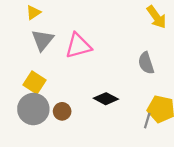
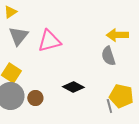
yellow arrow: (156, 17) -> (117, 35), moved, turned 125
gray line: (147, 121) -> (109, 106), turned -32

